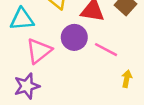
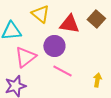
pink line: (106, 50) -> (62, 71), moved

